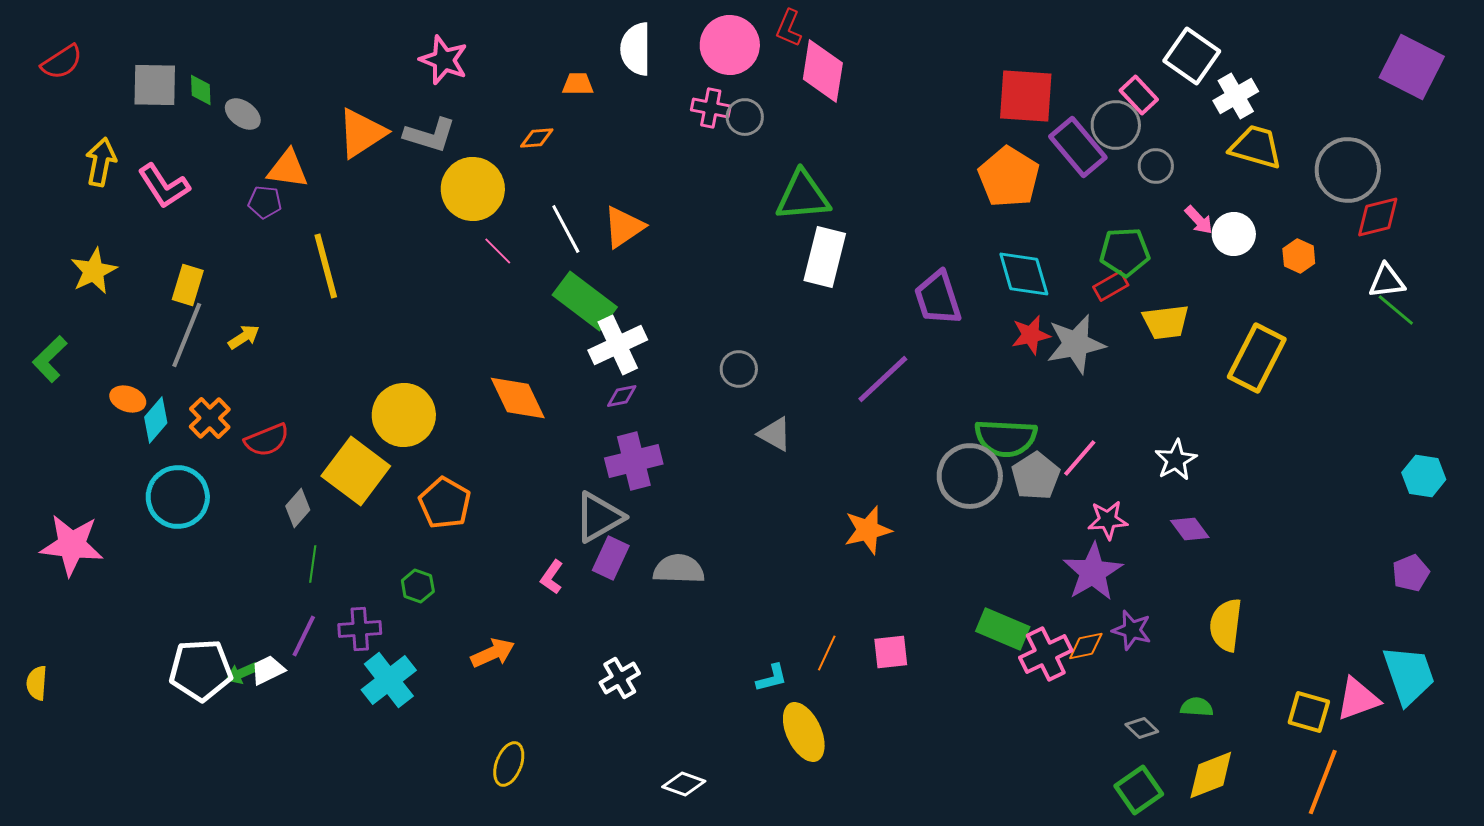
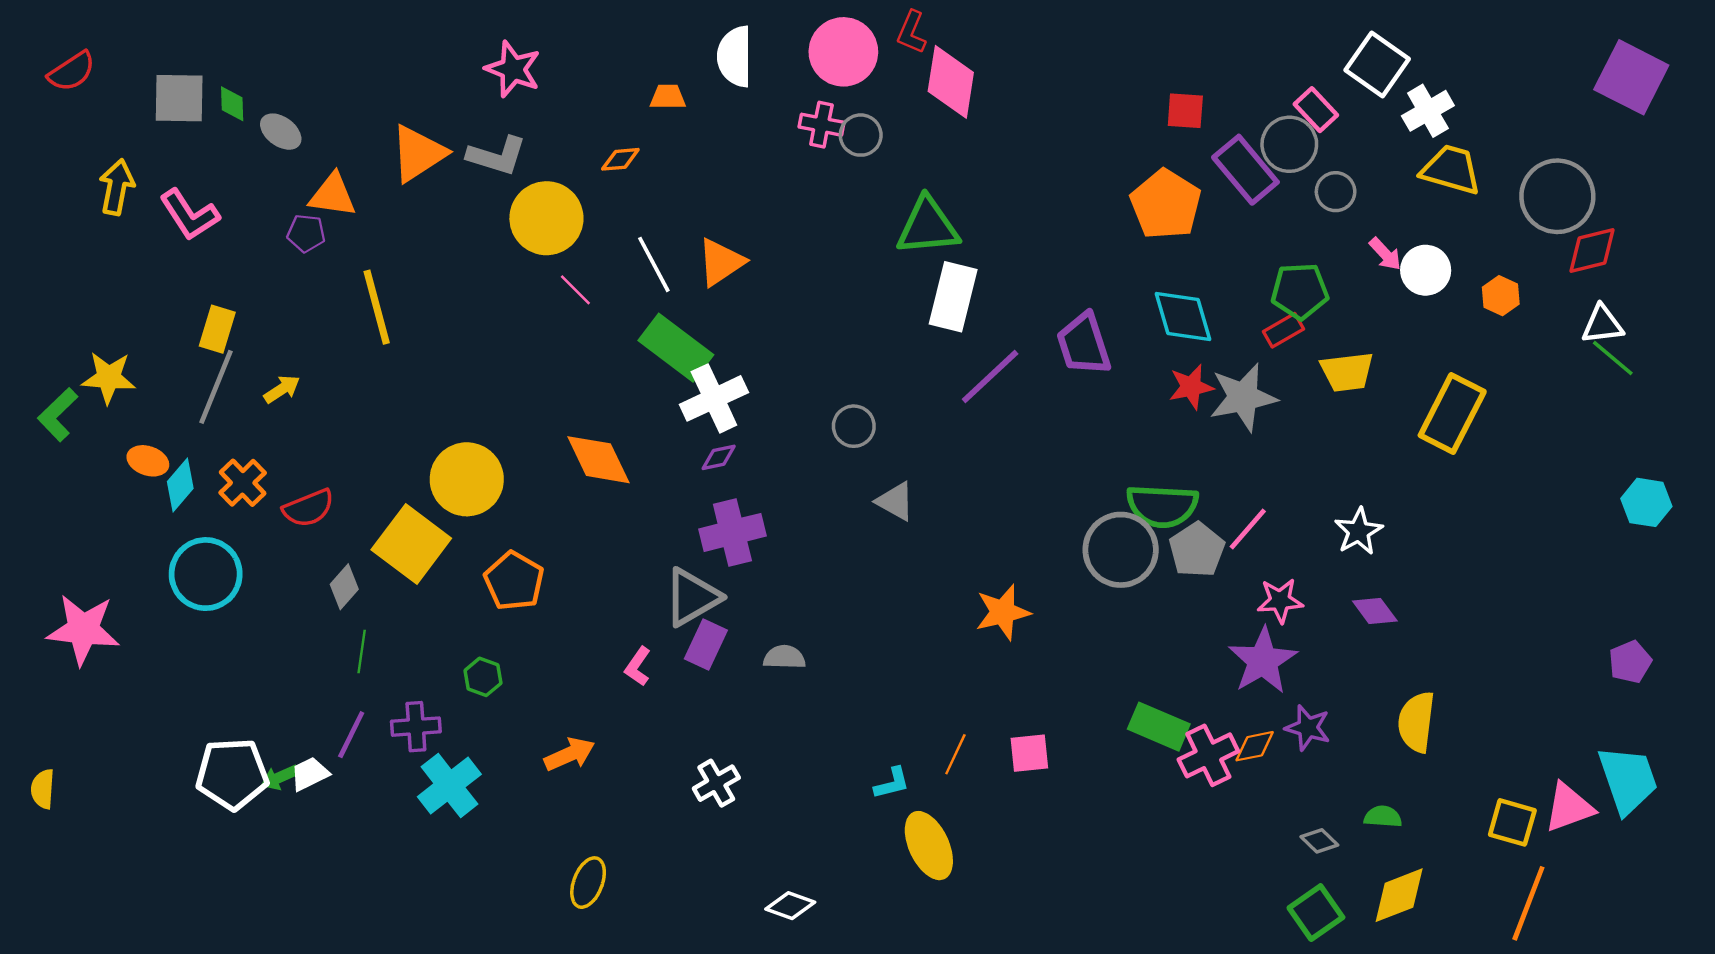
red square: (1026, 96) -> (1185, 111), size x0.6
yellow star: (94, 271) -> (109, 378), moved, turned 30
purple line: (883, 379) -> (990, 376), moved
cyan hexagon: (1424, 476) -> (1646, 502), moved
gray semicircle: (679, 569) -> (784, 657), size x0.7

